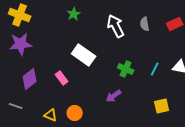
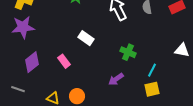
white rectangle: (84, 55) -> (86, 38), size x0.7
cyan line: (155, 69) -> (152, 70), moved
yellow square: (162, 106) -> (152, 89), moved

